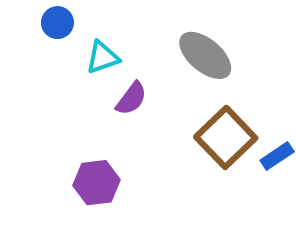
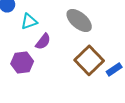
purple hexagon: (96, 183) -> (22, 62), moved

